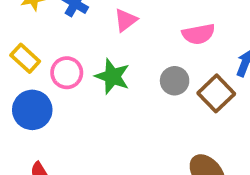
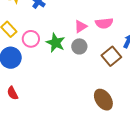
pink triangle: (126, 20) -> (81, 26), moved
gray circle: (175, 81) -> (79, 46), moved

